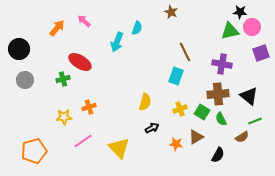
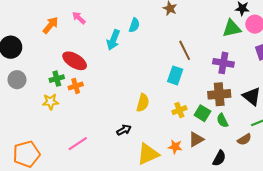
orange cross: (89, 107) -> (76, 86), moved
yellow star: (64, 117) -> (50, 102), moved
black arrow: (152, 128) -> (124, 130), moved
yellow triangle: (119, 148) -> (148, 154), moved, turned 50

